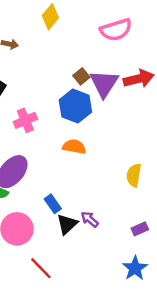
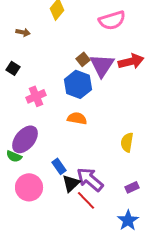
purple arrow: (90, 219) -> (90, 179), size x1.8
red line: (41, 268) -> (86, 200), moved

